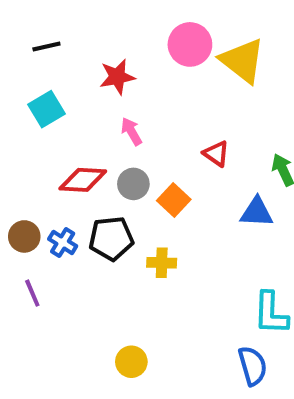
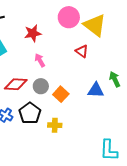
red triangle: (216, 154) -> (82, 51), moved
blue triangle: (257, 212) -> (96, 90), moved
black pentagon: (111, 238) -> (30, 113), turned -30

